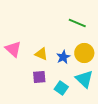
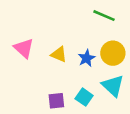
purple square: (39, 77) -> (56, 101), moved

